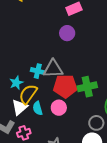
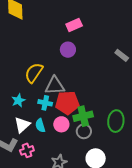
cyan cross: (38, 71) -> (45, 103), moved
green cross: (87, 87) -> (83, 116), moved
yellow semicircle: (28, 94) -> (34, 73), moved
gray circle: (96, 123) -> (84, 131), moved

